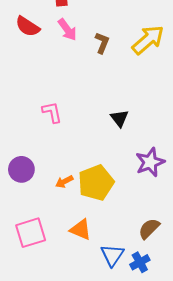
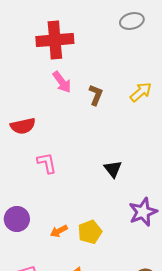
red semicircle: (28, 26) -> (23, 126), moved, turned -45
yellow arrow: (148, 40) -> (141, 92), size x0.7
yellow pentagon: (96, 183) -> (90, 232), size x0.7

